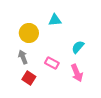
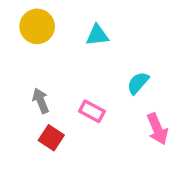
yellow circle: (29, 33) -> (37, 26), moved
pink arrow: (77, 73) -> (157, 129), moved

